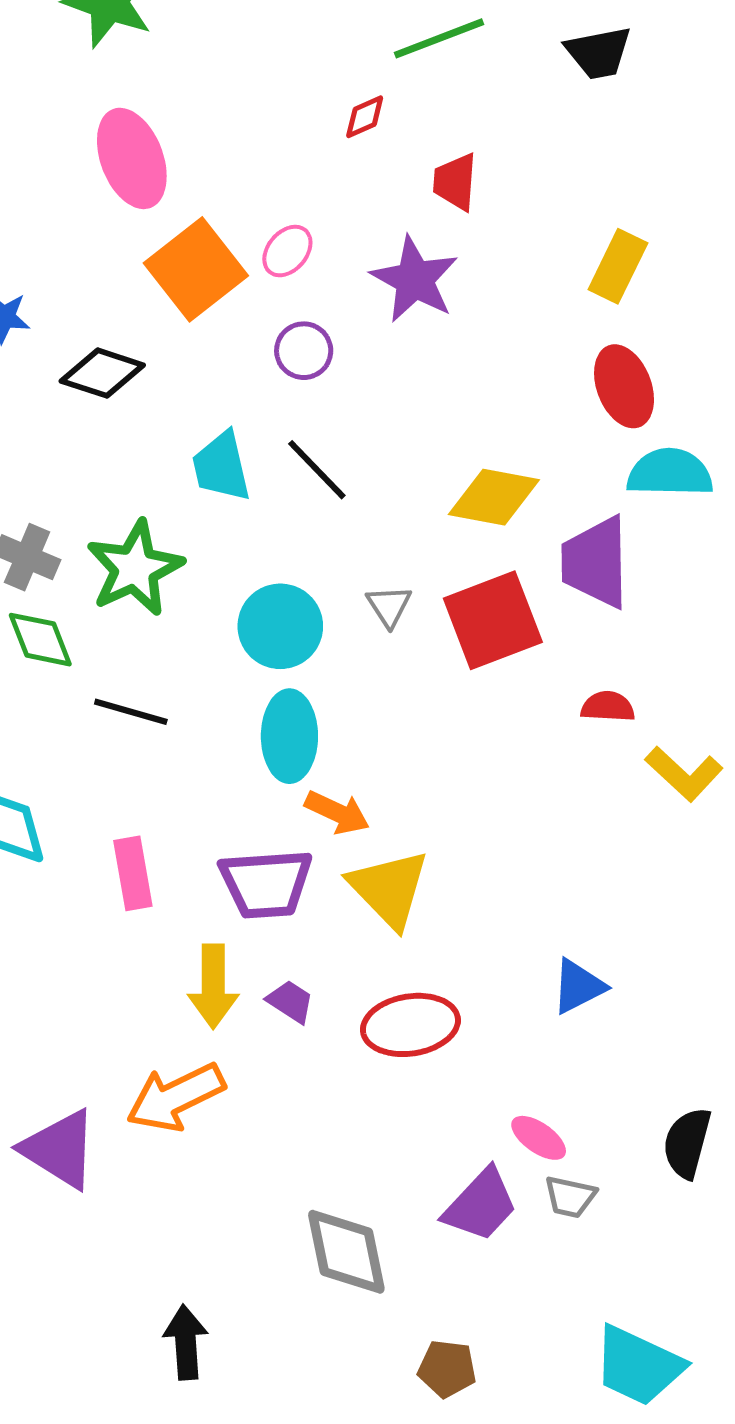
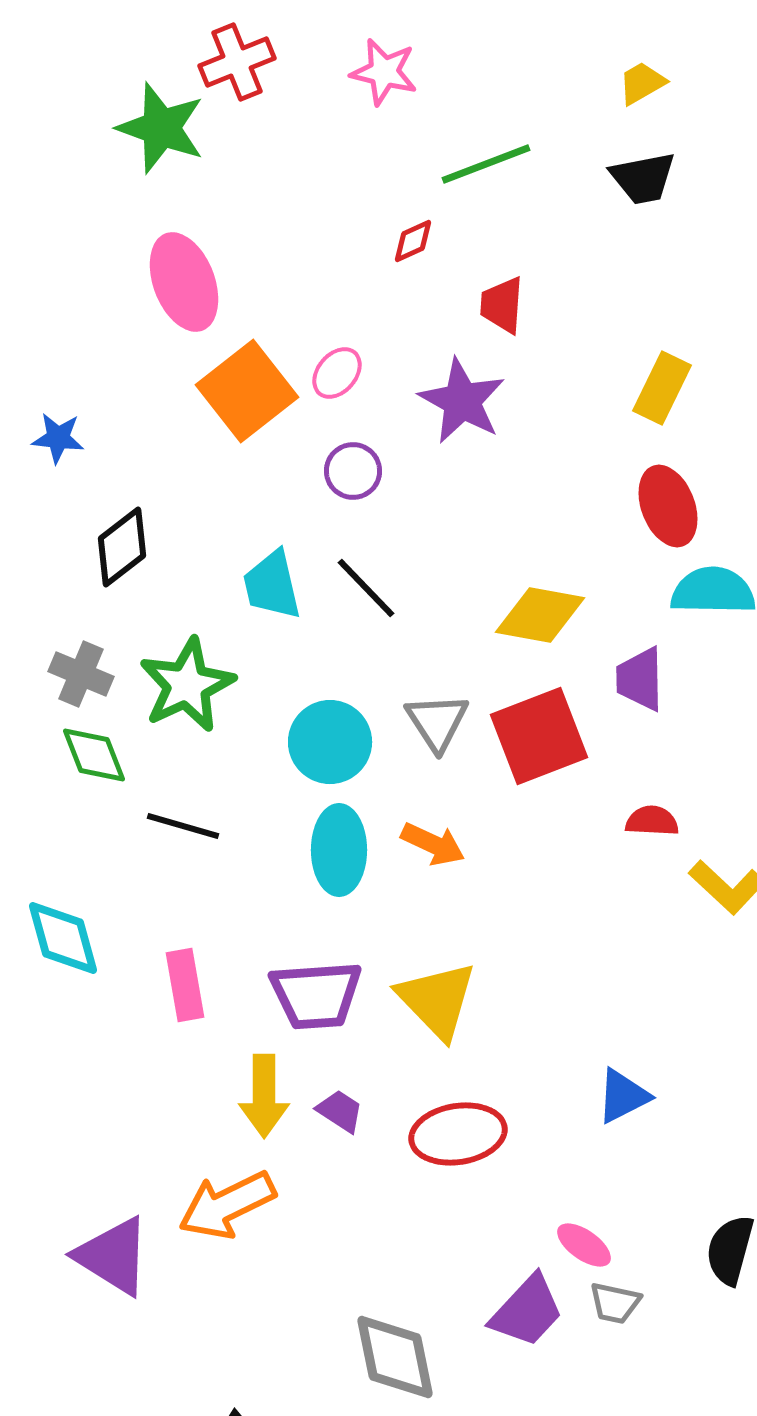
black diamond: (102, 373) -> (122, 547), moved, turned -56
purple trapezoid: (596, 562) -> (640, 679), size x0.7
gray triangle: (389, 606) -> (437, 722), size x1.4
orange arrow: (337, 812) -> (433, 844), moved

